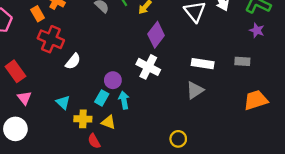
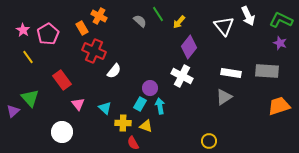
gray rectangle: (242, 61) -> (267, 71), size x1.6
pink triangle: (24, 98) -> (78, 104), moved

